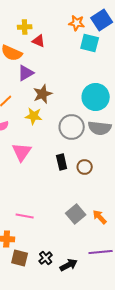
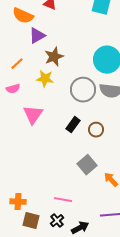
black rectangle: (62, 162) -> (73, 125), turned 49
gray square: (76, 214) -> (87, 165), moved
pink line: (25, 216) -> (63, 200), moved

